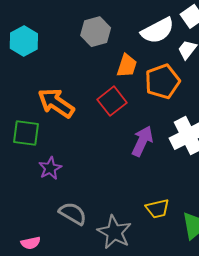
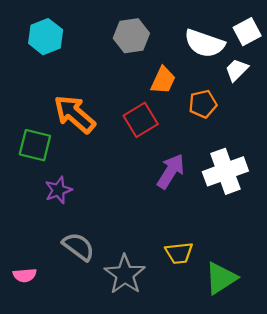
white semicircle: (158, 31) -> (205, 43), turned 40
orange pentagon: (162, 81) -> (203, 104), size x0.7

